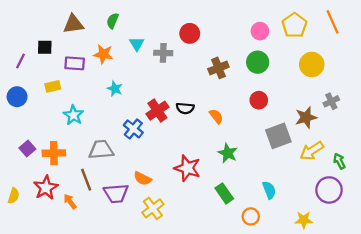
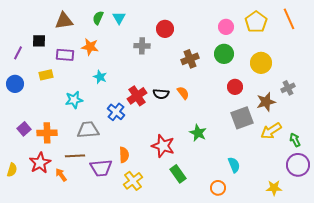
cyan triangle: (137, 44) -> (119, 18), moved
yellow circle: (312, 64) -> (261, 63), moved
red circle: (259, 100) -> (235, 87), moved
cyan star: (73, 115) -> (74, 100), moved, turned 30
orange semicircle: (216, 116) -> (183, 93), moved
orange semicircle: (143, 178) -> (124, 155), turned -119
brown line: (86, 180) -> (75, 156), turned -72
purple circle: (329, 190) -> (298, 165), moved
green rectangle: (224, 193) -> (178, 174), moved
yellow star: (304, 220) -> (274, 188), moved

